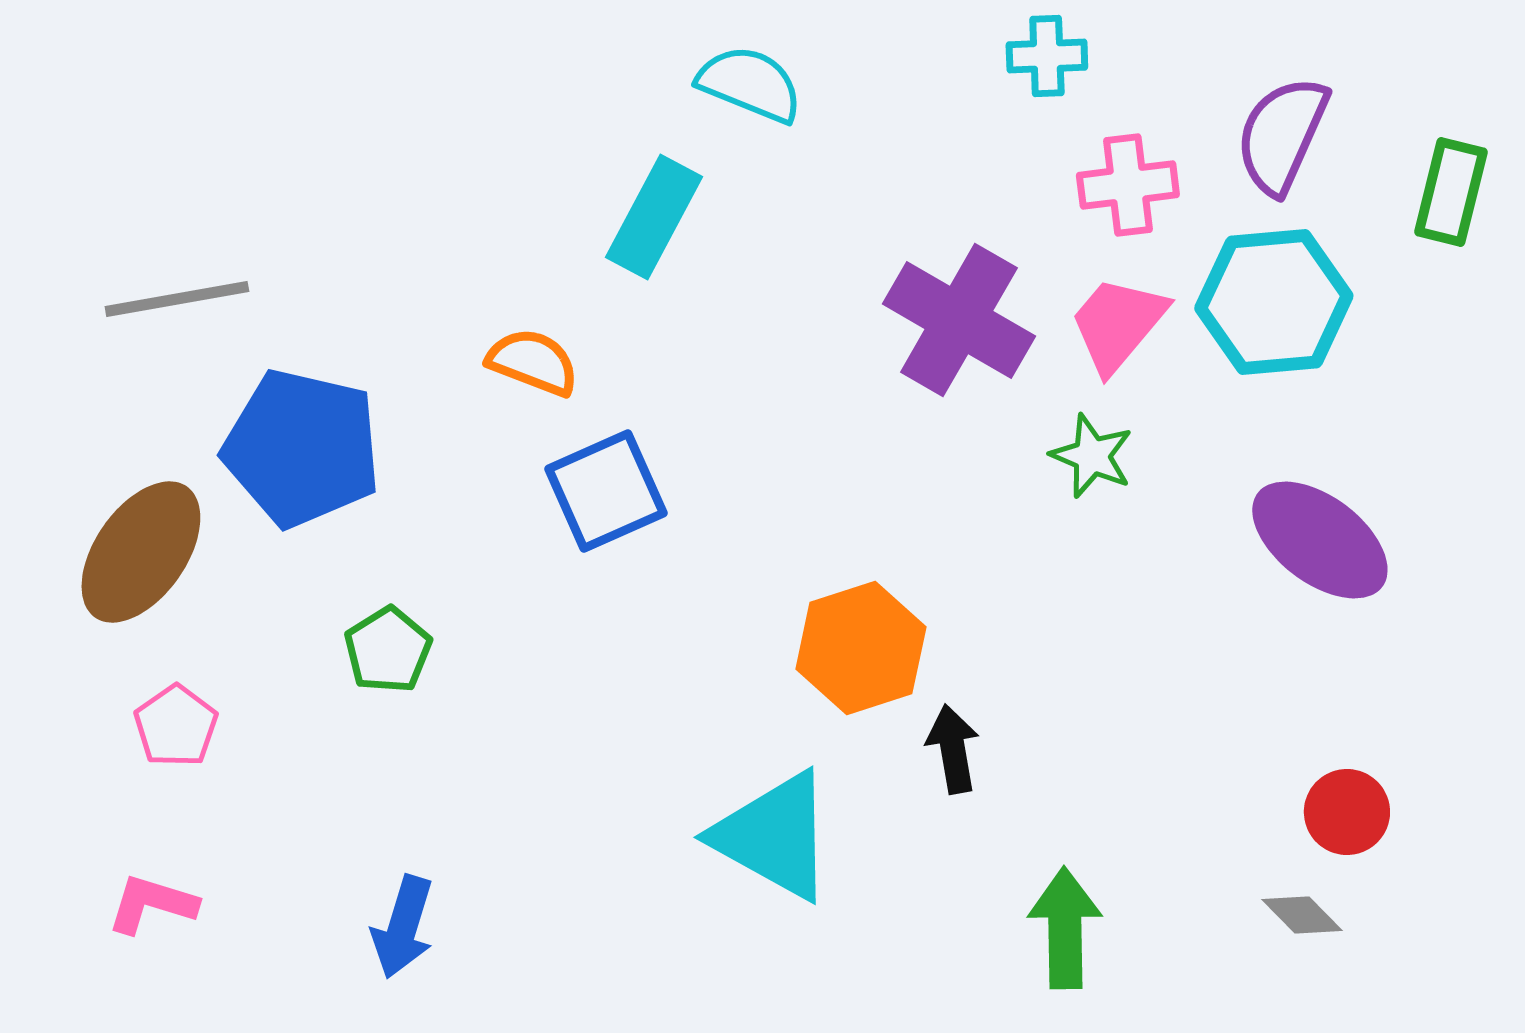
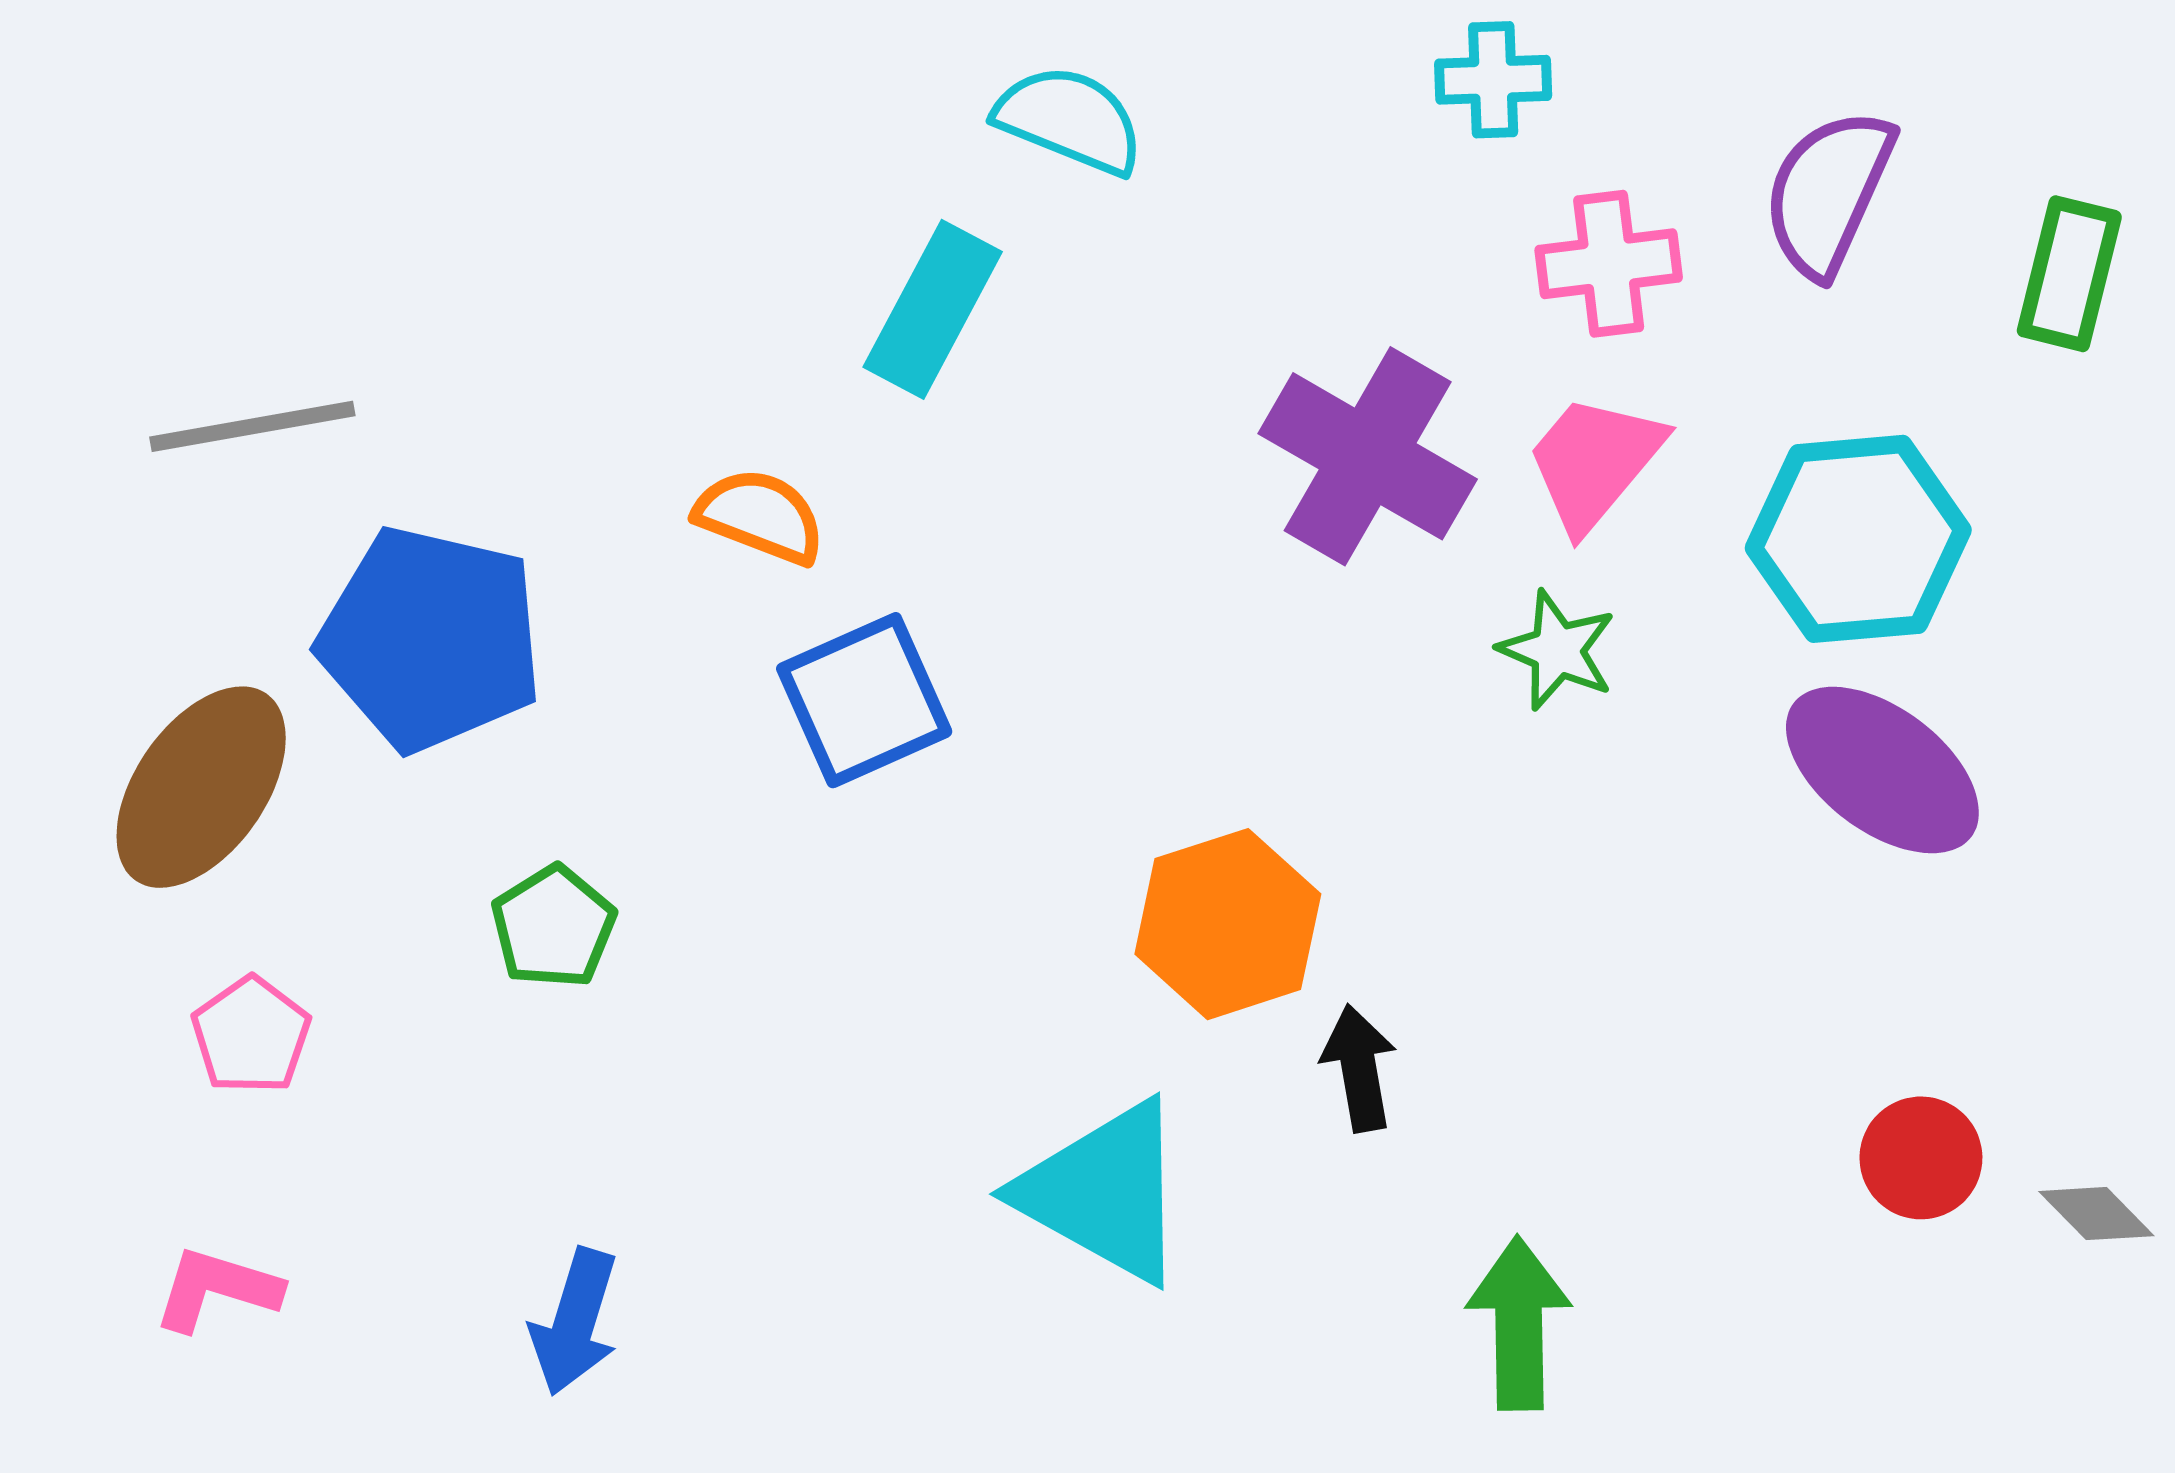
cyan hexagon: (1274, 302) -> (1858, 539), moved
gray diamond: (1302, 915) -> (2096, 1214), moved

